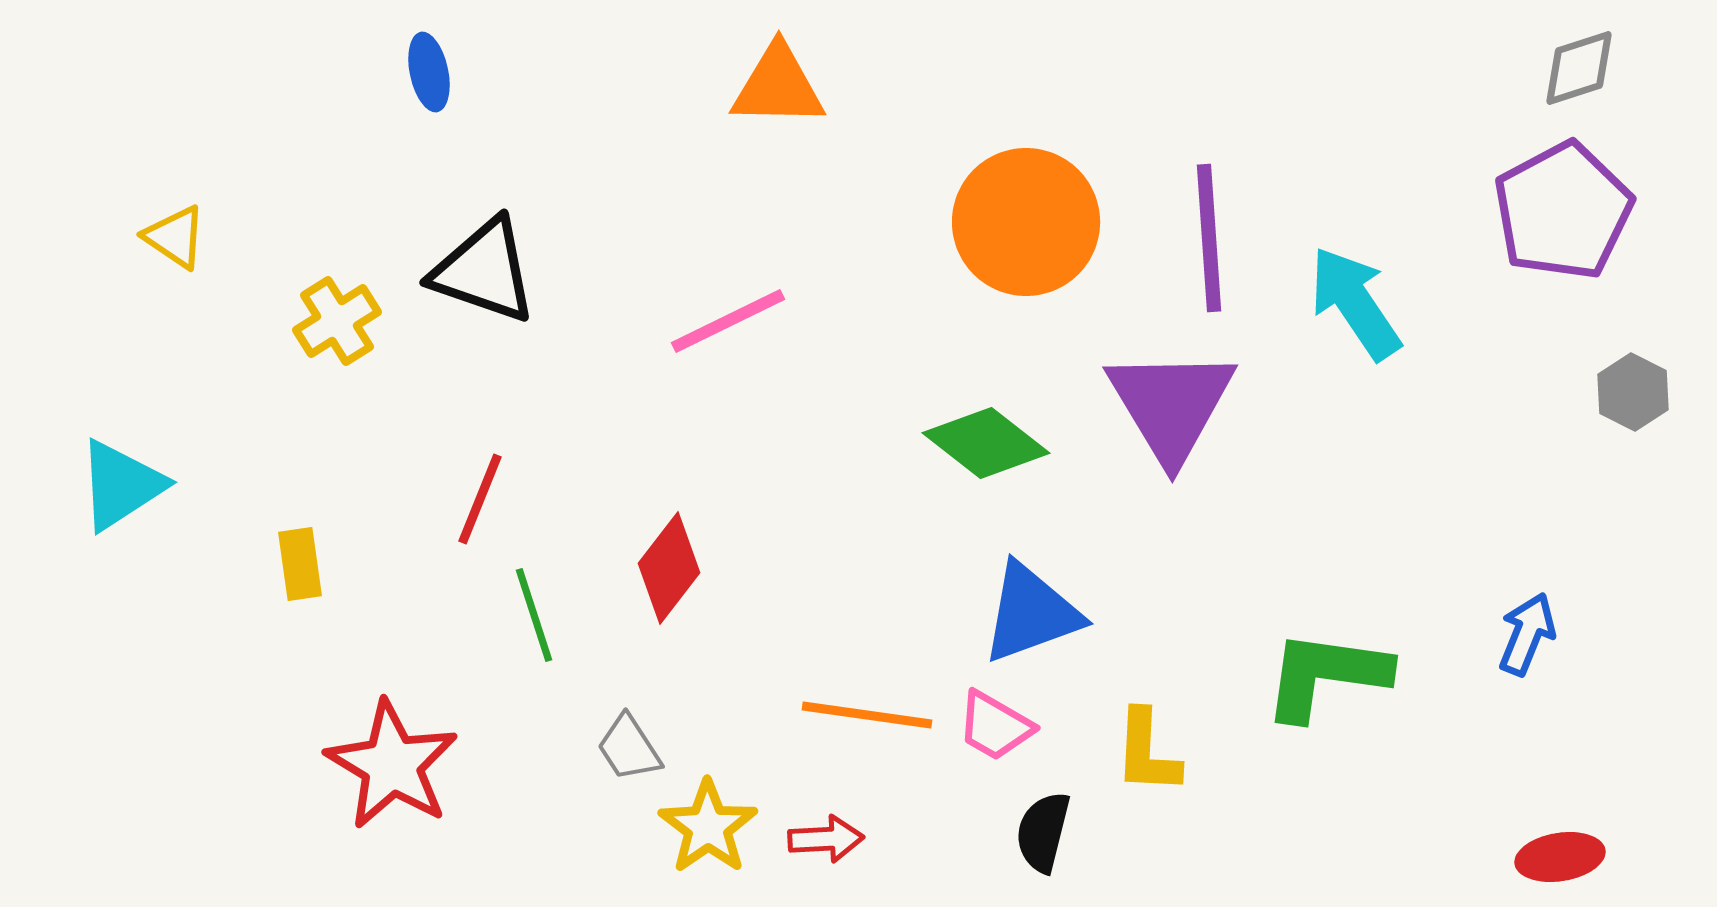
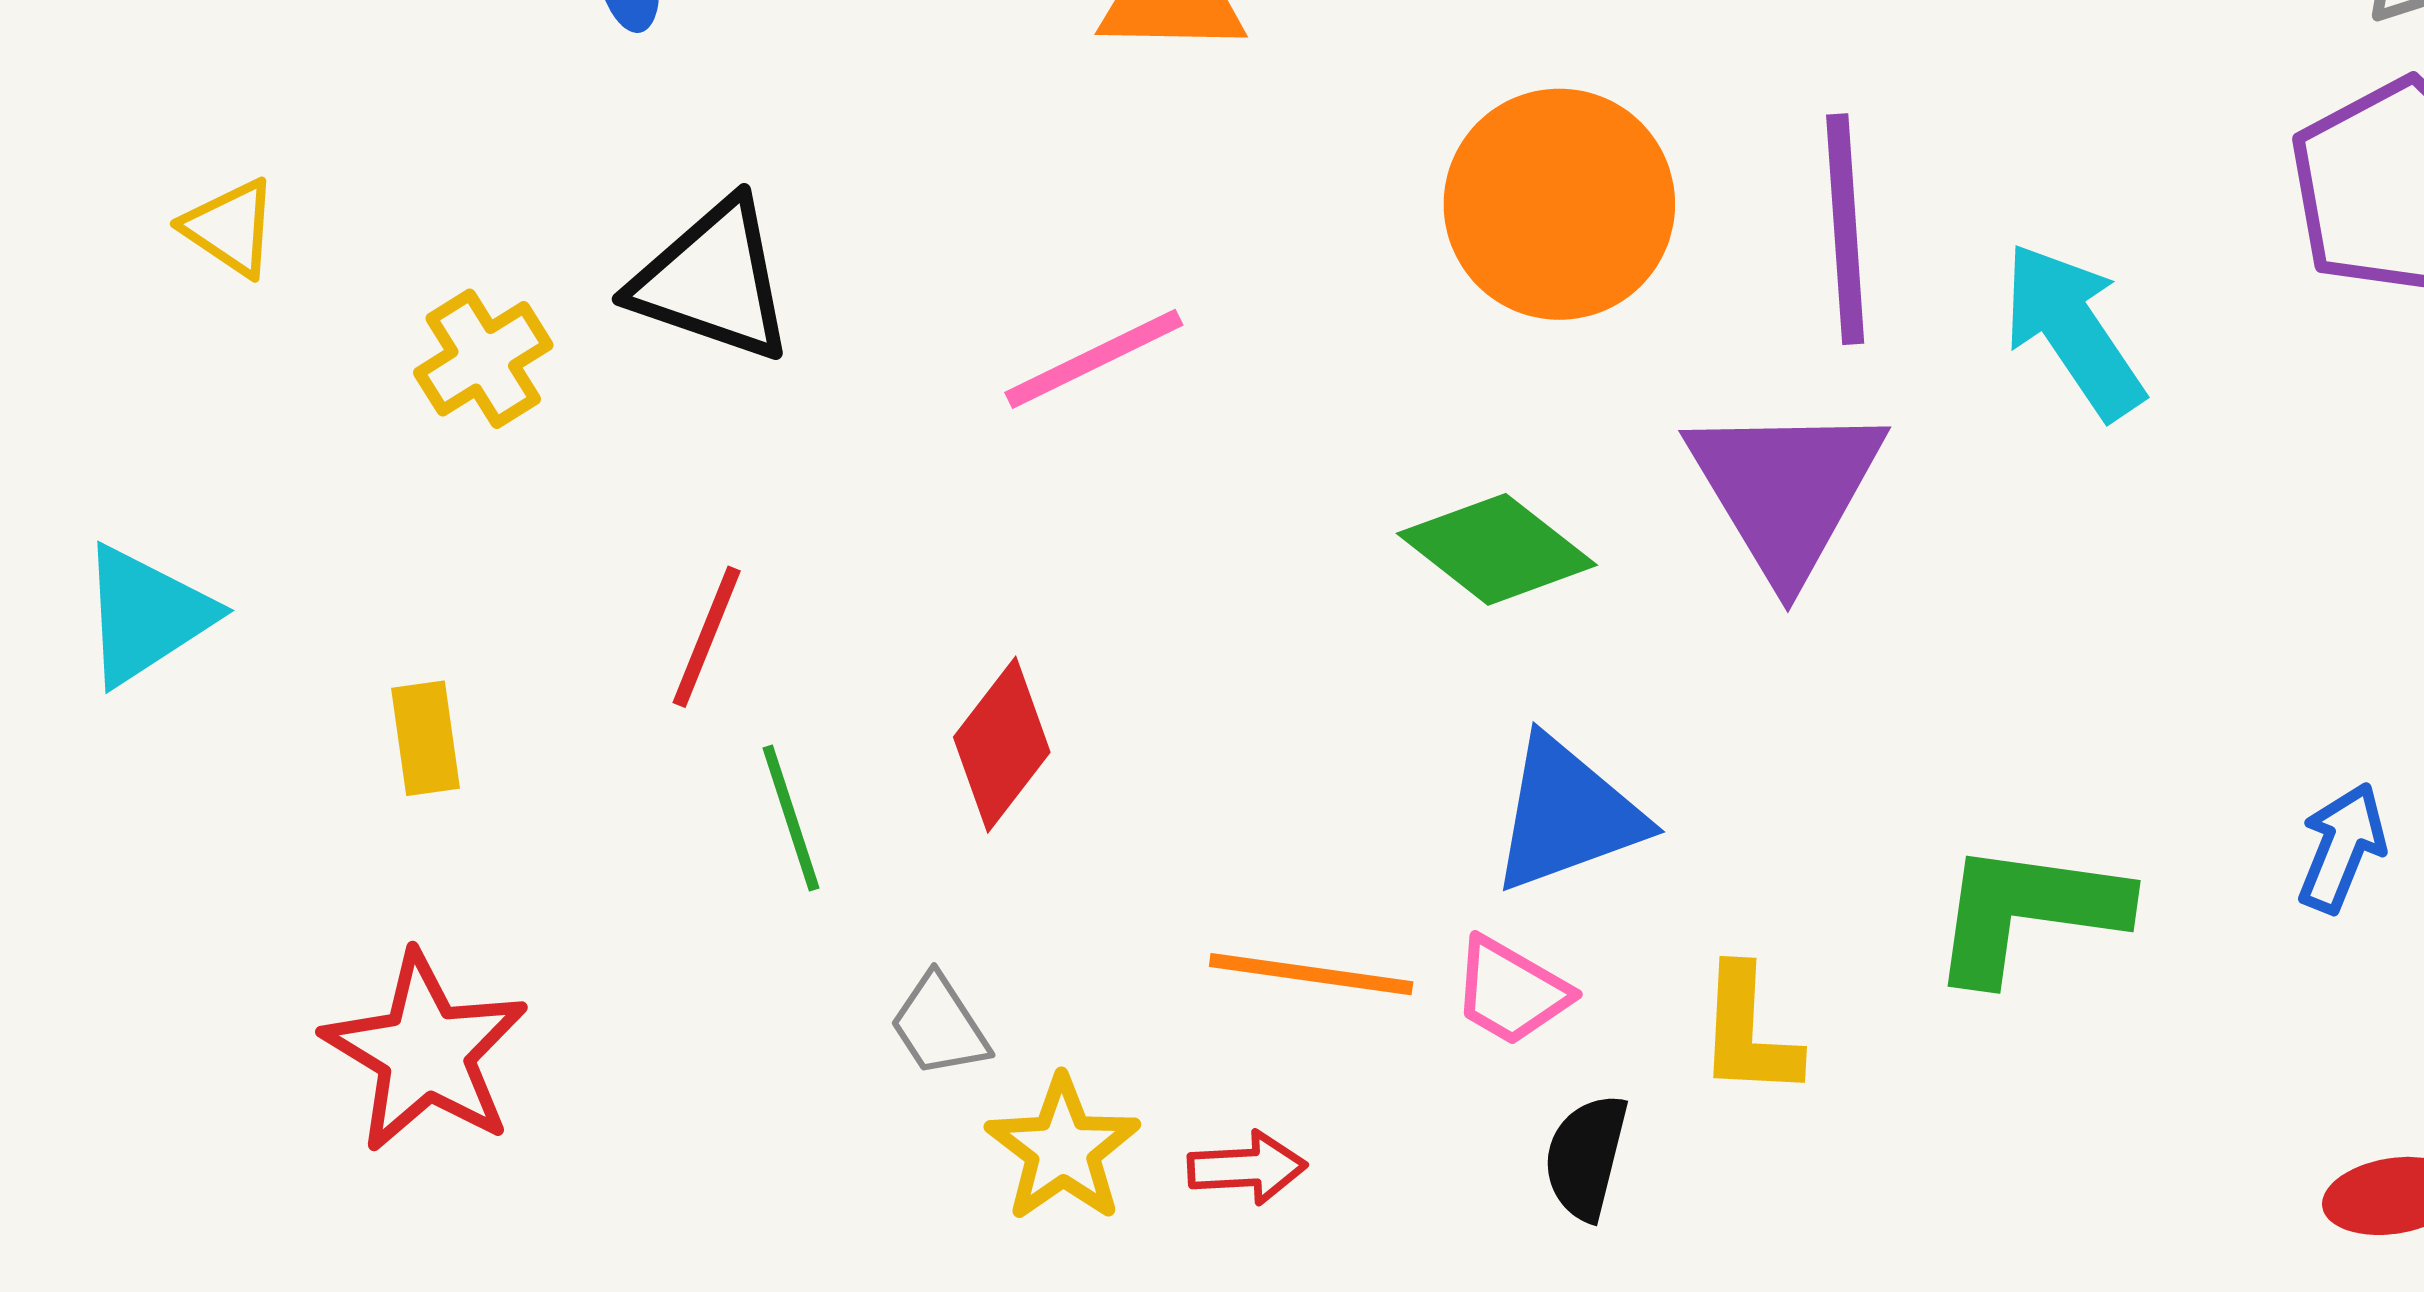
red star: (392, 765) -> (425, 1052), moved

